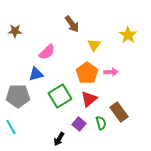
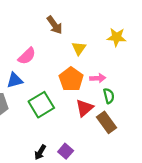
yellow star: (128, 35) -> (117, 37), turned -30
red triangle: (89, 99) -> (84, 108), moved
green semicircle: (101, 123) -> (109, 96), moved
purple square: (79, 124) -> (66, 151), moved

